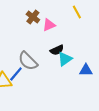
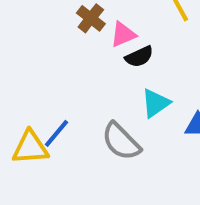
black semicircle: (57, 50) -> (139, 57), moved
gray semicircle: (28, 61) -> (121, 141), moved

